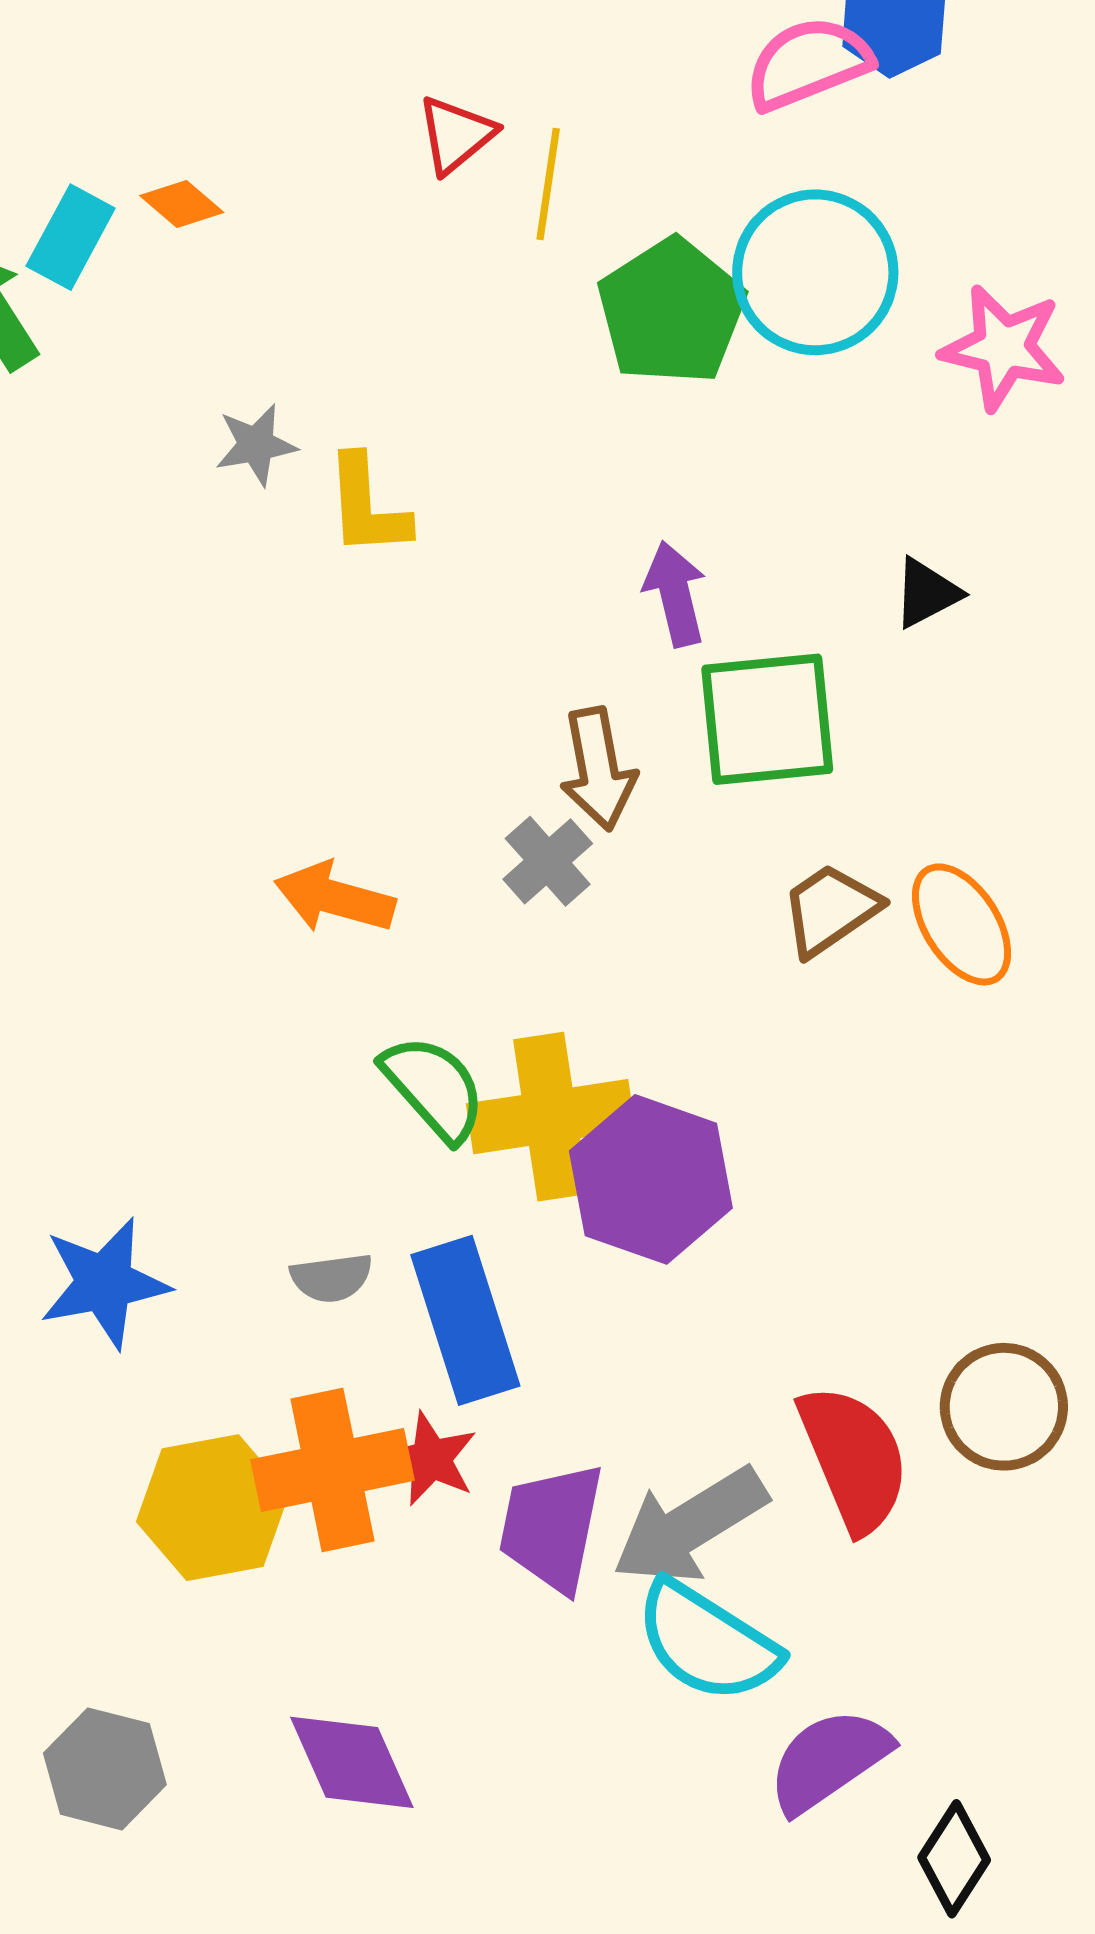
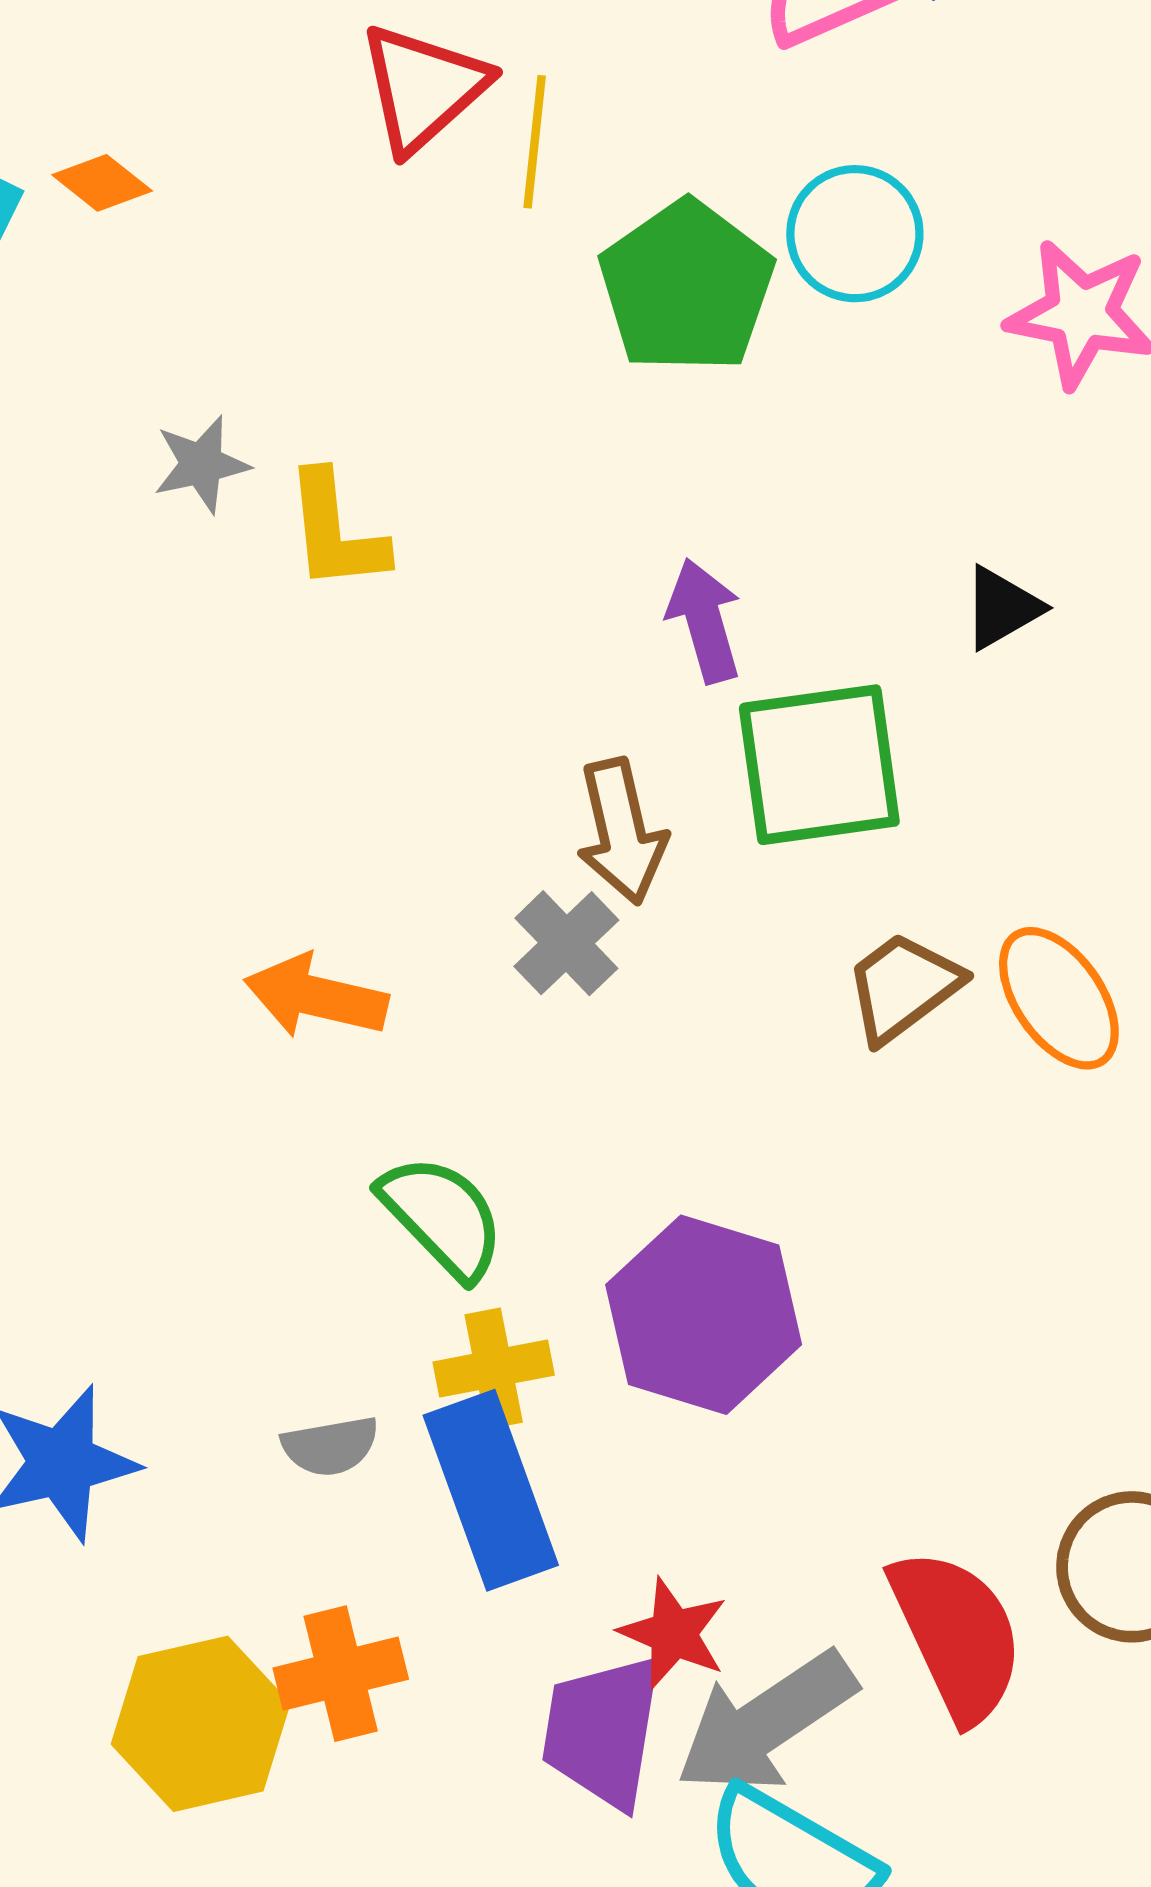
red triangle: (456, 135) -> (423, 88), size x1.4
cyan circle: (815, 272) -> (855, 234), size x0.7
yellow cross: (551, 1117) -> (494, 1369), moved, size x0.6
red star: (431, 1459) -> (673, 1633), moved
orange cross: (333, 1470) -> (341, 1674), size x0.7

